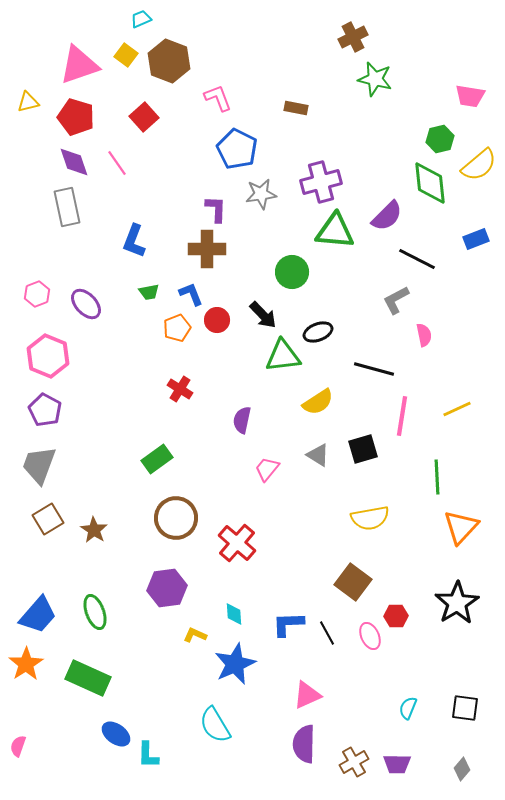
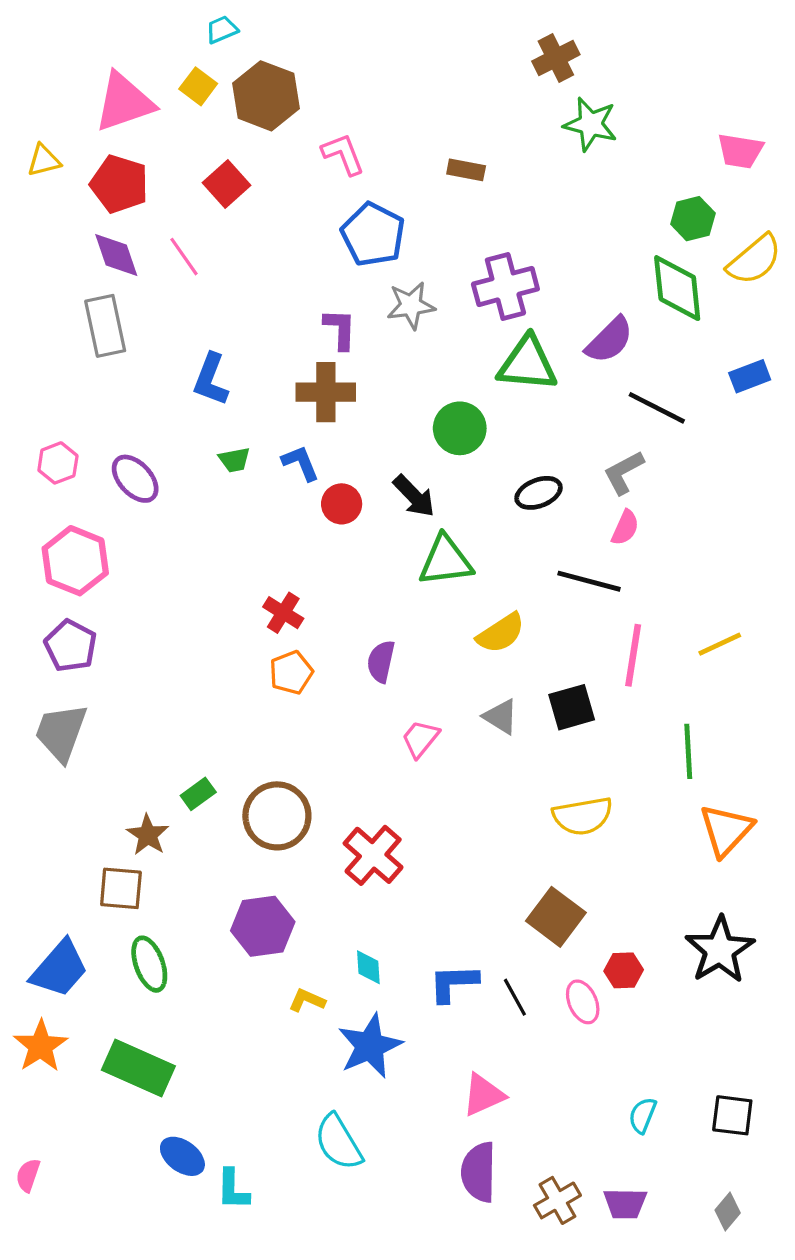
orange pentagon: (177, 328) -> (291, 673), moved
black ellipse: (318, 332) -> (539, 493), moved
pink semicircle: (424, 335) -> (625, 528), moved, turned 35
green rectangle: (157, 459) -> (198, 794), moved, size x0.7
brown square: (48, 519) -> (121, 888), moved, turned 36

